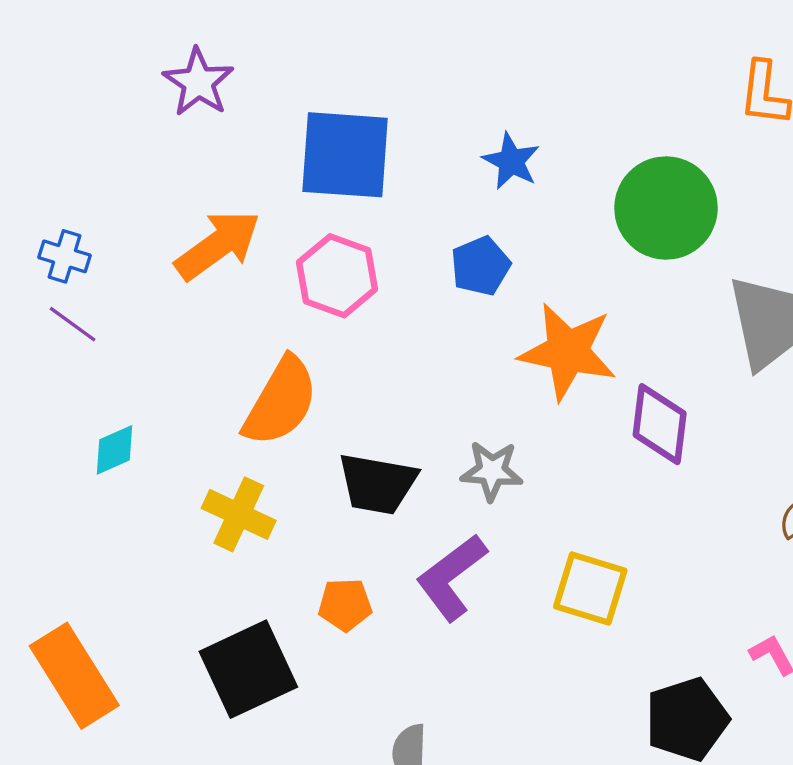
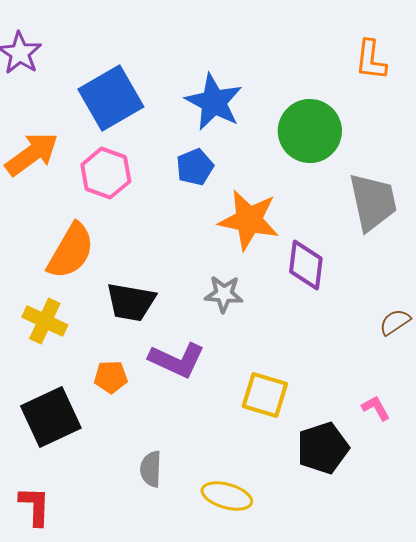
blue square: (345, 155) -> (111, 98), turned -34
blue star: (511, 161) -> (214, 102), size x1.6
gray star: (492, 471) -> (224, 294), moved
purple L-shape: (452, 577) -> (177, 360), turned -118
yellow square: (590, 589) -> (265, 395), moved

